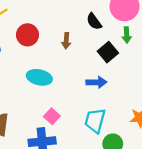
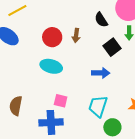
red circle: (27, 35) -> (52, 37), moved
pink square: (52, 116) -> (61, 101), turned -32

